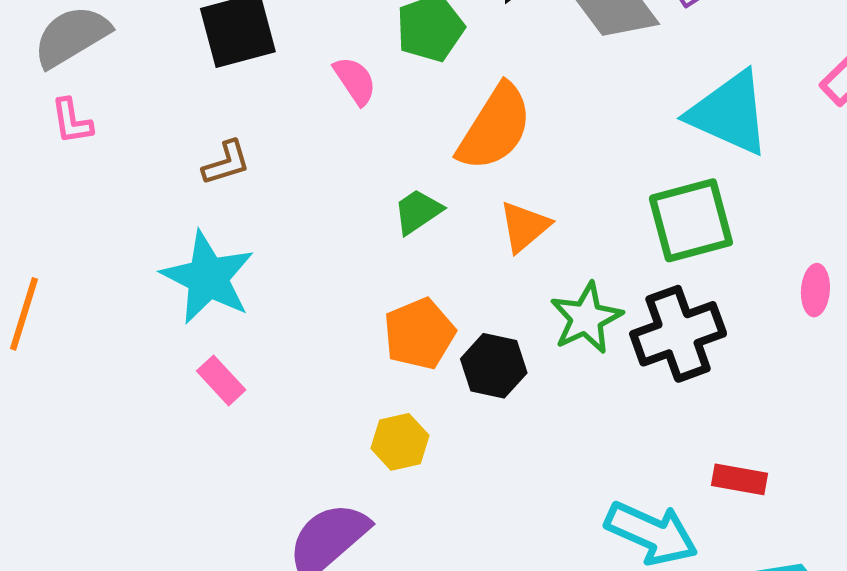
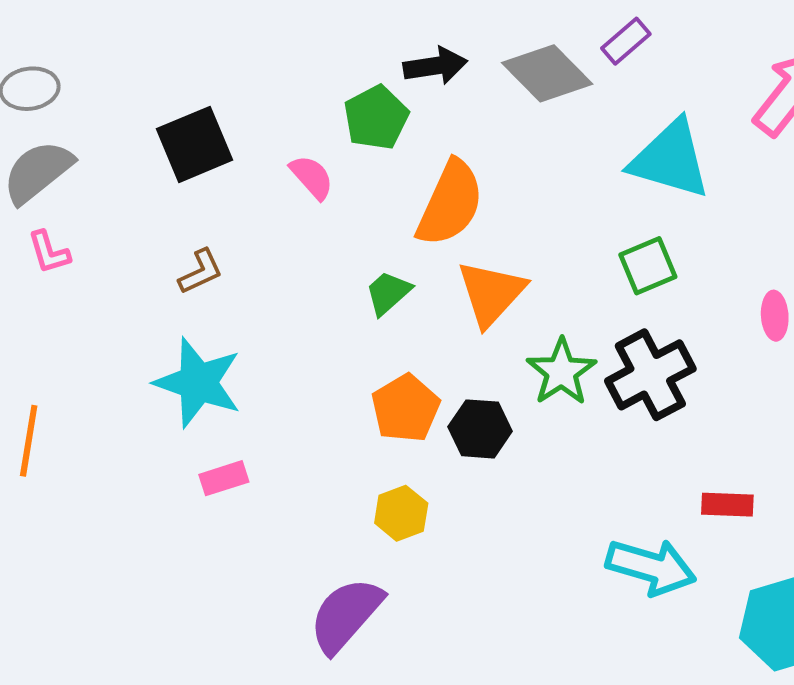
green square: (691, 220) -> (648, 266), size x0.7
orange triangle: (525, 227) -> (491, 293), size x1.4
pink rectangle: (221, 380) -> (224, 478), turned -57

